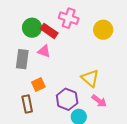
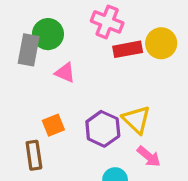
red rectangle: (49, 31) -> (128, 49), moved, turned -48
gray rectangle: (22, 59) -> (29, 50), moved
purple hexagon: (67, 99) -> (103, 129), moved

